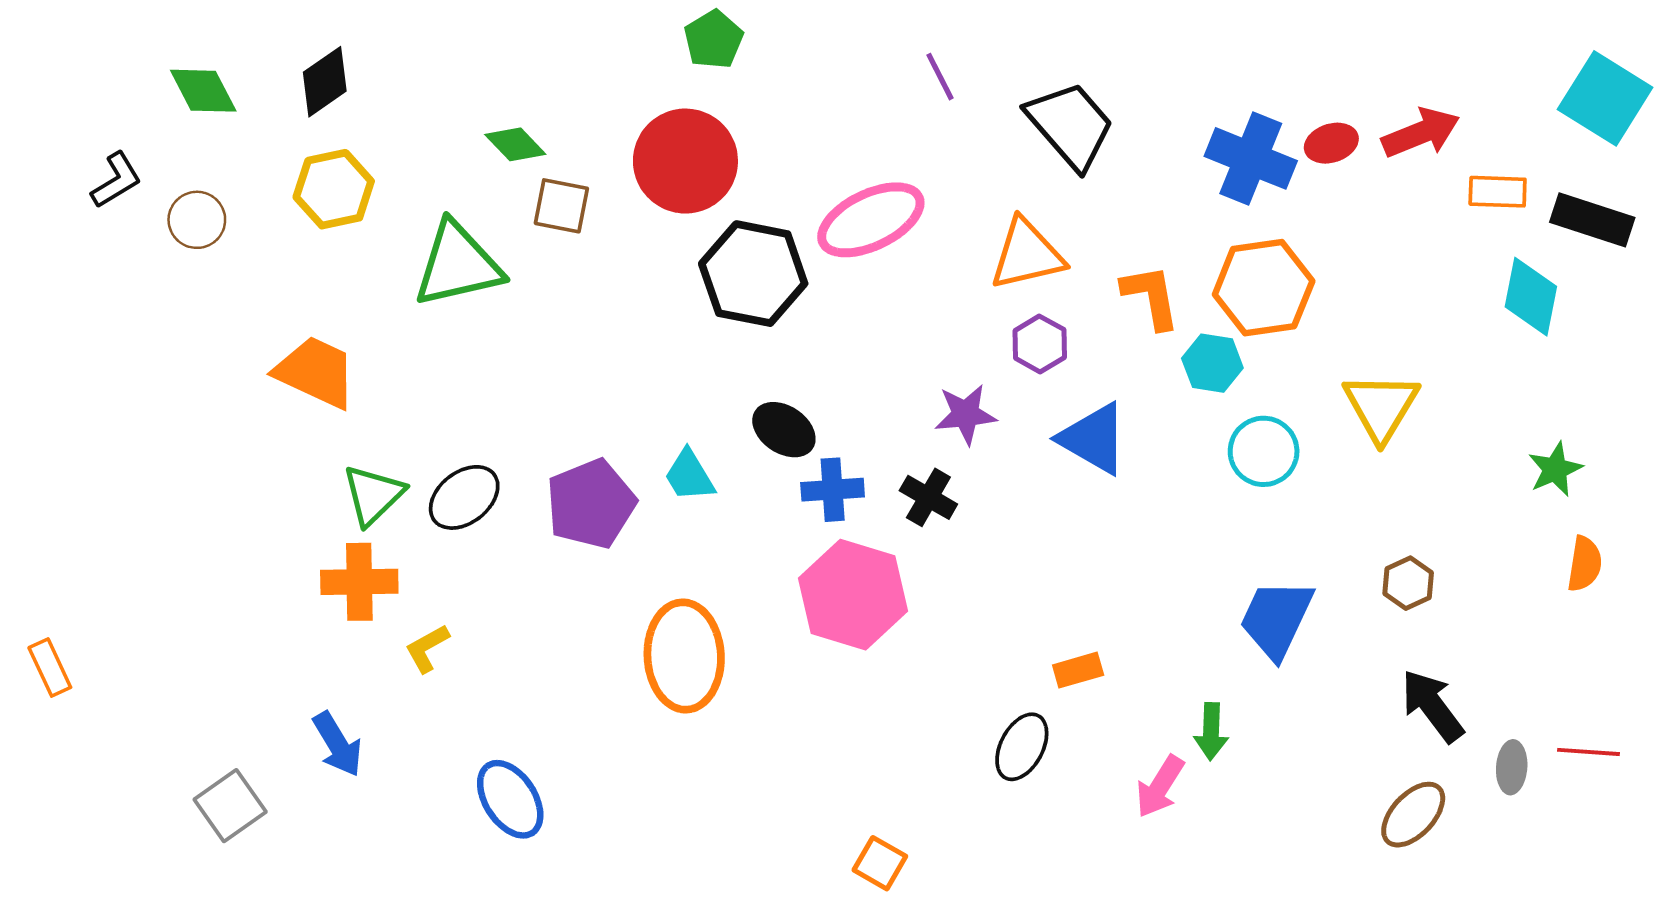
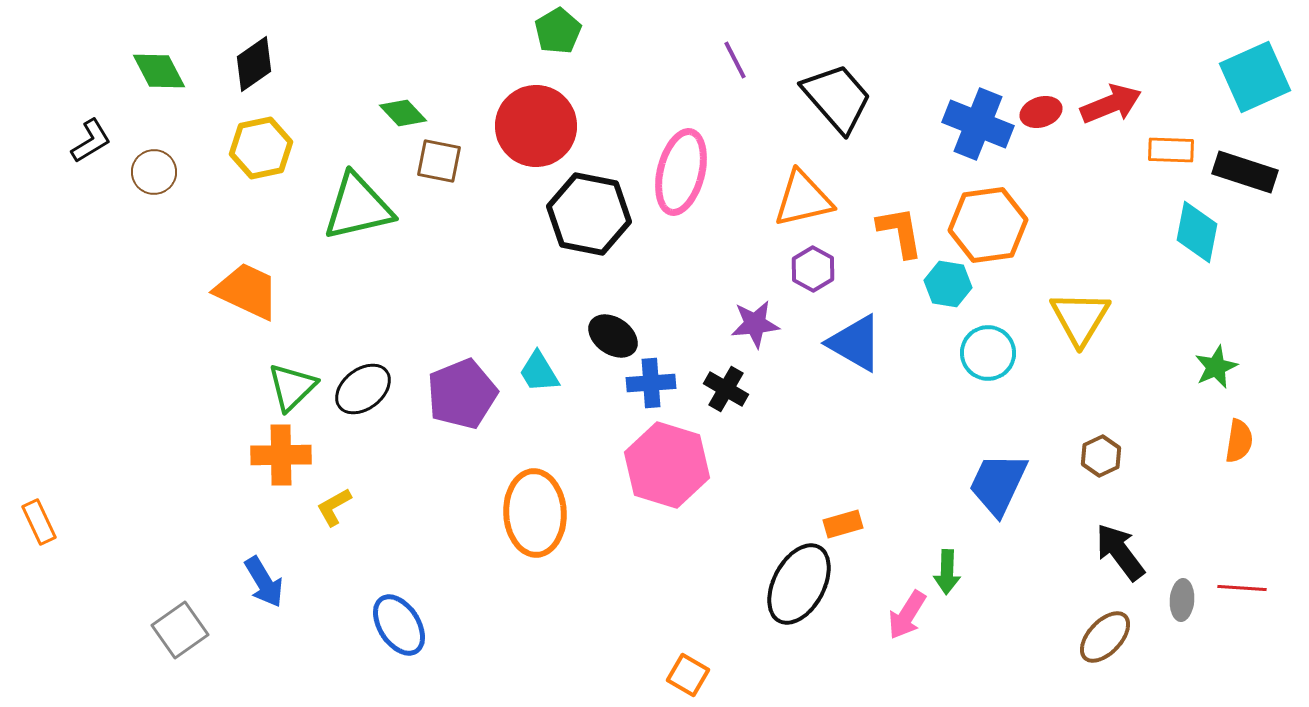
cyan square: (1605, 98) -> (1255, 77), turned 34
pink ellipse: (871, 220) -> (681, 172), turned -50
black ellipse: (1022, 747) -> (799, 584), size x1.5

